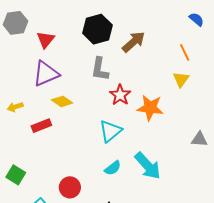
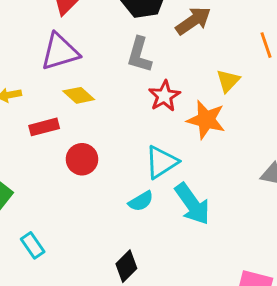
yellow triangle: (181, 79) -> (228, 81), moved
cyan triangle: (110, 131) -> (161, 162), moved
red circle: (70, 187) -> (82, 159), moved

